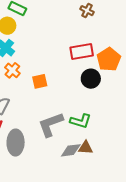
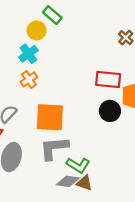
orange square: (40, 81) -> (50, 117), moved, size x1.8
green L-shape: (81, 121) -> (78, 165), moved

